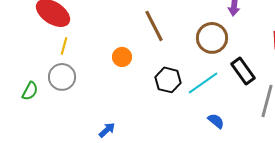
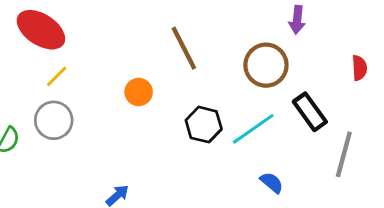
yellow line: (64, 46) -> (57, 76), turned 30

